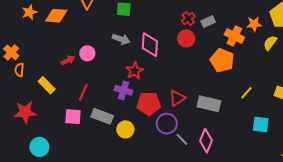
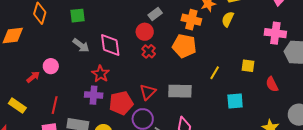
red cross: (188, 19) -> (149, 51), moved
gray rectangle: (208, 22) -> (155, 14), moved
gray arrow: (121, 39) -> (81, 45), turned 30

